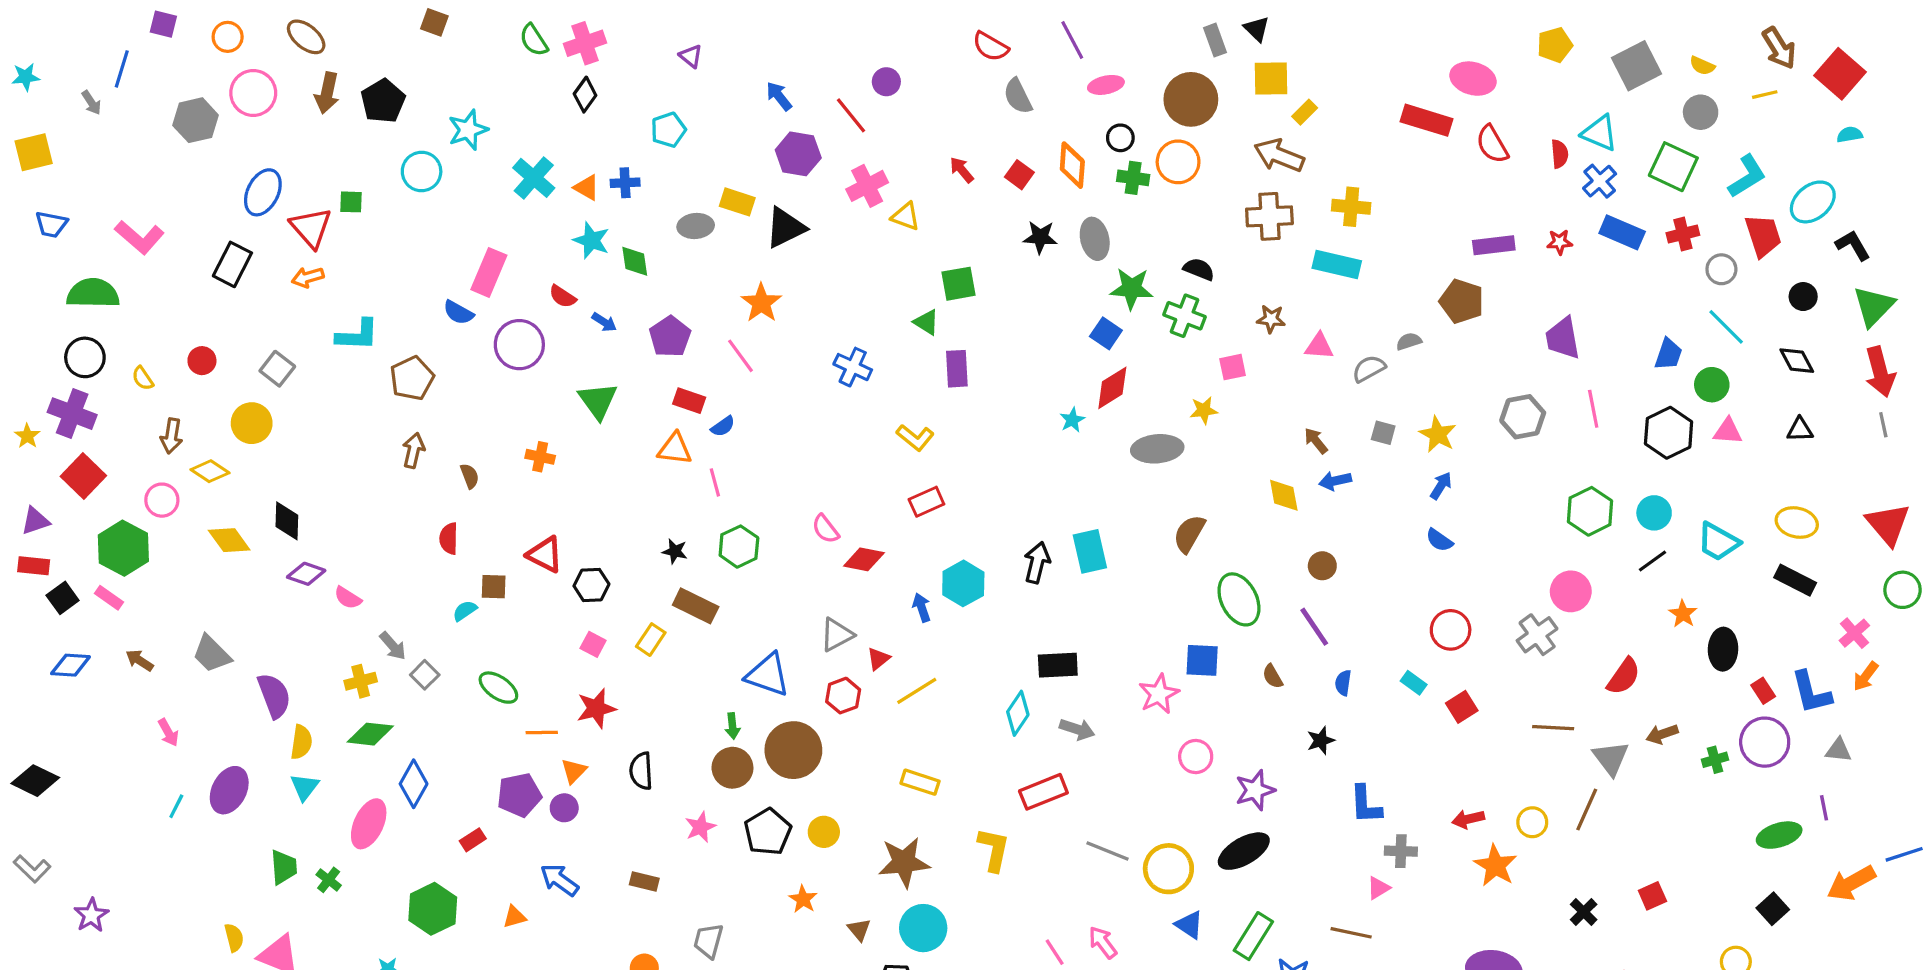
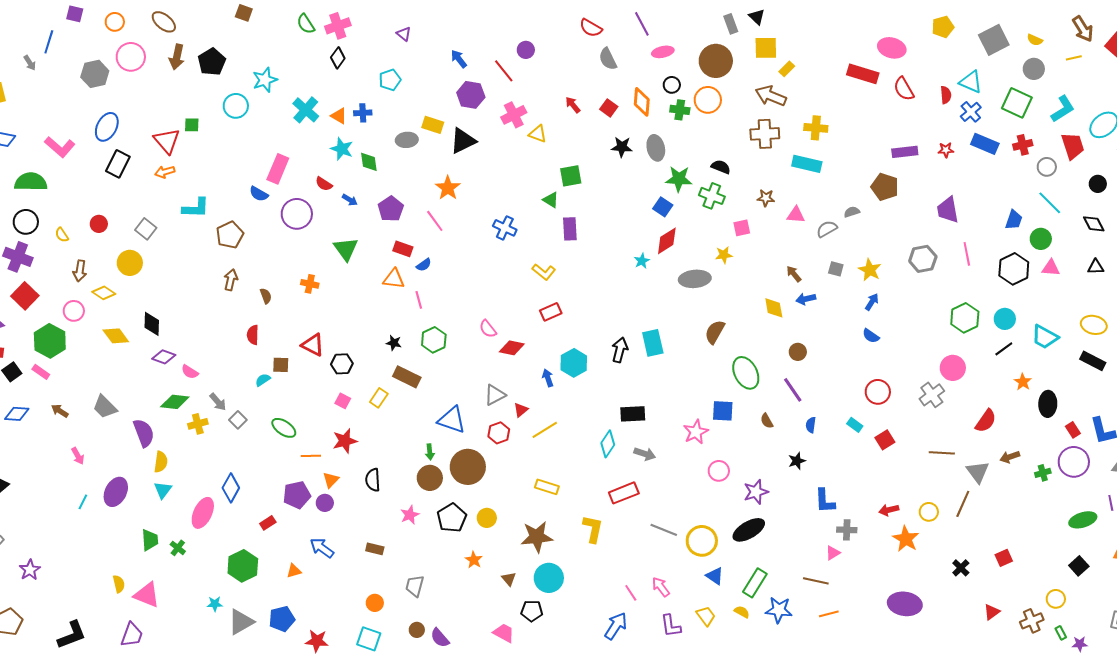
blue ellipse: (263, 192) -> (107, 127), moved
green diamond: (370, 734) -> (175, 402), moved

